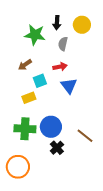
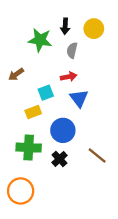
brown arrow: (25, 65) -> (16, 74), moved
blue circle: (51, 127) -> (63, 130), moved
black cross: (57, 148) -> (59, 159), moved

